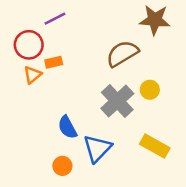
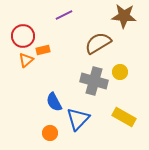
purple line: (55, 19) -> (64, 15), moved
gray cross: (117, 101) -> (94, 81), turned -32

